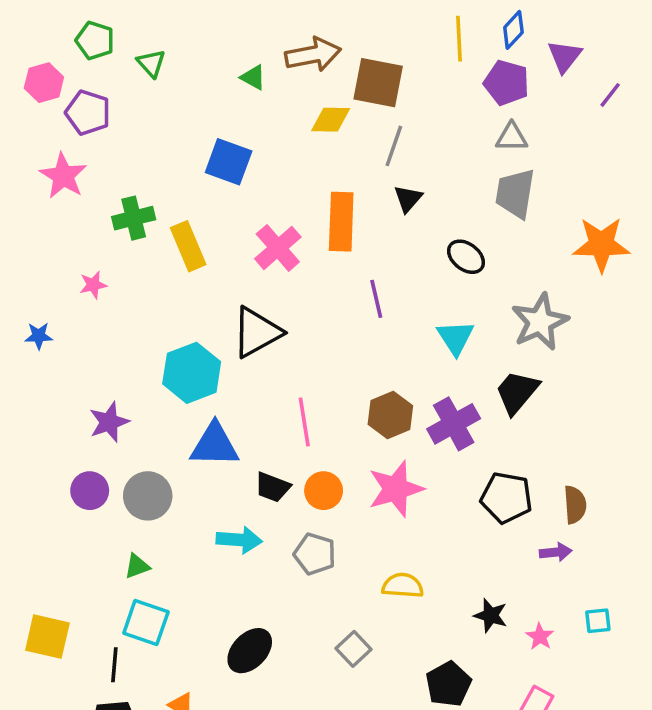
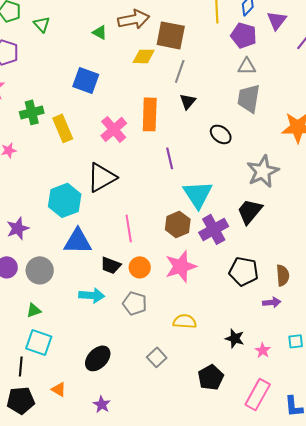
cyan triangle: (455, 338) -> (198, 194), moved, size x1.4

